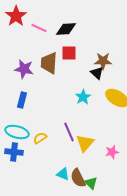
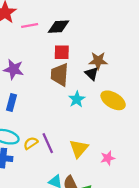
pink line: (39, 28) -> (30, 25), turned -35
brown trapezoid: (49, 63) -> (60, 75), moved
purple line: (69, 132) -> (48, 143), moved

